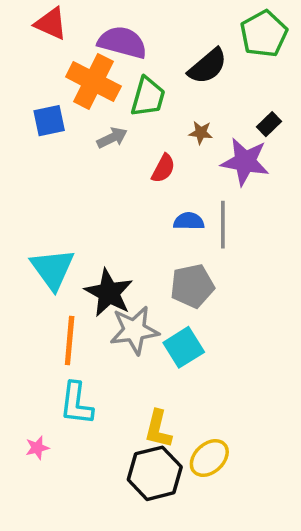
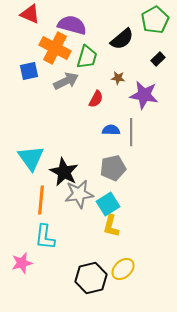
black rectangle: (269, 124) -> (158, 59), moved
gray arrow: (112, 138) -> (66, 81), size x1.4
yellow L-shape: (158, 429) -> (111, 226), moved
pink star: (37, 448) -> (22, 263), size x1.5

